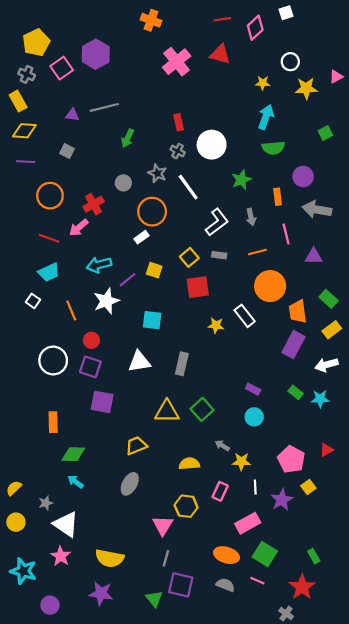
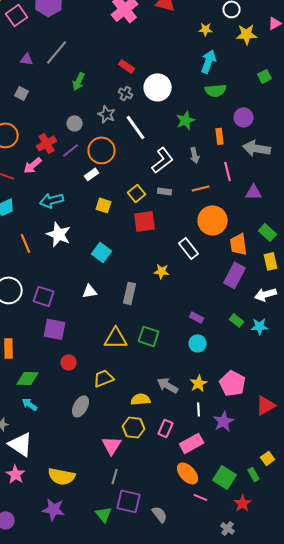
gray line: (104, 107) -> (57, 52), turned -36
red rectangle: (179, 122) -> (127, 66), turned -42
purple line: (128, 280) -> (71, 150), moved
white star: (106, 301) -> (59, 234), turned -30
cyan square: (152, 320) -> (102, 252), turned 30
yellow star: (216, 325) -> (162, 271), moved
yellow rectangle: (332, 330) -> (271, 261), turned -66
red circle: (91, 340) -> (69, 362), moved
white triangle: (139, 362) -> (90, 291), size x0.7
green square: (202, 409) -> (149, 336), turned -30
yellow trapezoid: (136, 446) -> (104, 378), moved
gray arrow: (222, 446) -> (168, 385), moved, size x1.5
red triangle: (326, 450) -> (266, 405), moved, size x1.5
yellow star: (241, 462) -> (199, 383), moved, turned -30
yellow semicircle: (189, 464) -> (141, 399), moved
yellow square: (308, 487) -> (268, 458), moved
pink rectangle: (220, 491) -> (166, 428), moved
green square: (265, 554) -> (225, 477), moved
orange ellipse: (227, 555) -> (188, 473), moved, turned 30
gray semicircle: (225, 585) -> (160, 514), moved, turned 30
red star: (302, 587) -> (243, 503), size x0.7

